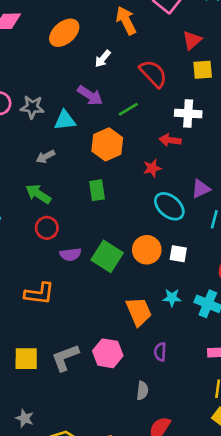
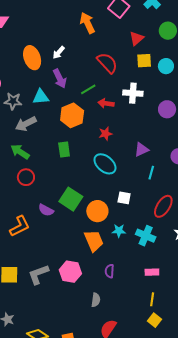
orange ellipse: (64, 33) -> (32, 58), moved, turned -70
white arrow: (103, 59) -> (59, 53), moved
purple arrow: (90, 95) -> (60, 79), turned 30
gray star: (32, 107) -> (13, 101), moved
red arrow: (170, 140) -> (106, 103), moved
gray arrow: (45, 157) -> (26, 124), size x1.5
cyan ellipse: (169, 206) -> (105, 164), moved
orange circle: (147, 250) -> (97, 211), moved
purple semicircle: (70, 254) -> (46, 210), moved, turned 35
orange L-shape: (39, 294) -> (20, 226), turned -35

